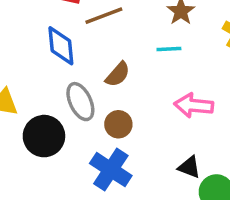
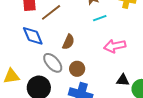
cyan line: (169, 49) -> (100, 18), moved

